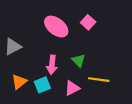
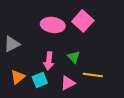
pink square: (88, 22) -> (83, 21), size x1.5
pink ellipse: (56, 27) -> (53, 25), turned -30

